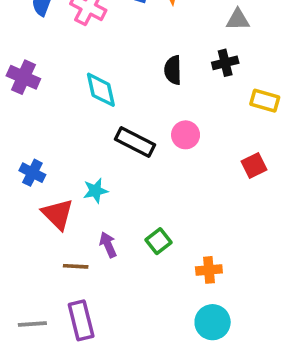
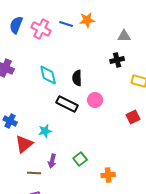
black semicircle: (173, 70) -> (77, 78), moved
red triangle: (58, 214) -> (24, 144), turned 36
purple arrow: (108, 245) -> (52, 161), turned -144

